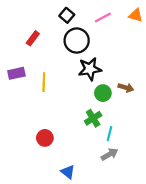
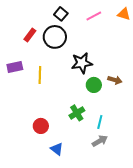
black circle: (77, 41) -> (55, 37), moved
green cross: (93, 118) -> (77, 113), moved
blue triangle: (68, 172) -> (57, 149), moved

